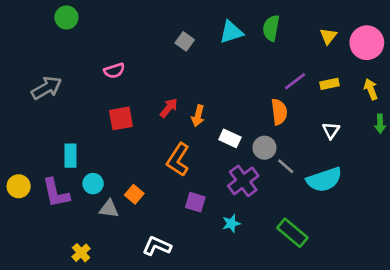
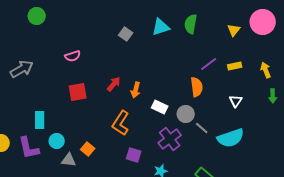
pink circle: (367, 43) -> (263, 22), moved

